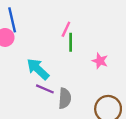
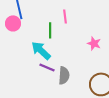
pink line: (66, 29) -> (65, 16), turned -32
green line: (71, 42) -> (50, 30), moved

